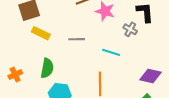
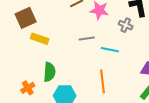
gray line: (77, 39) -> (87, 39), moved
orange cross: (15, 75) -> (28, 88), moved

